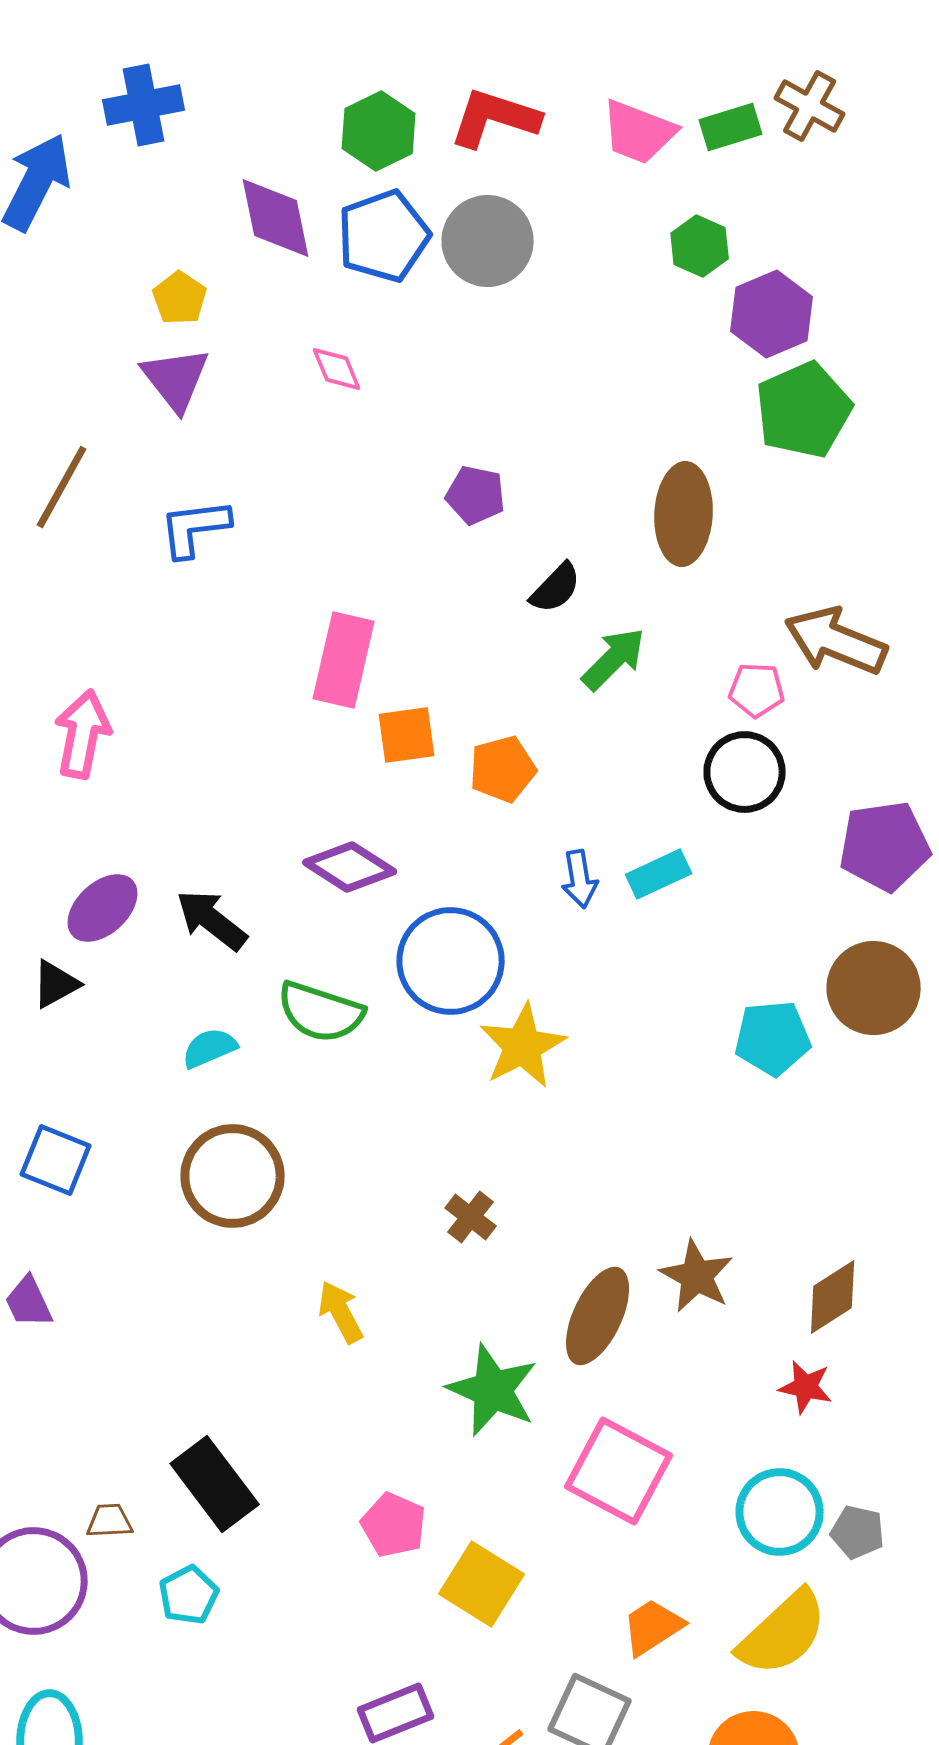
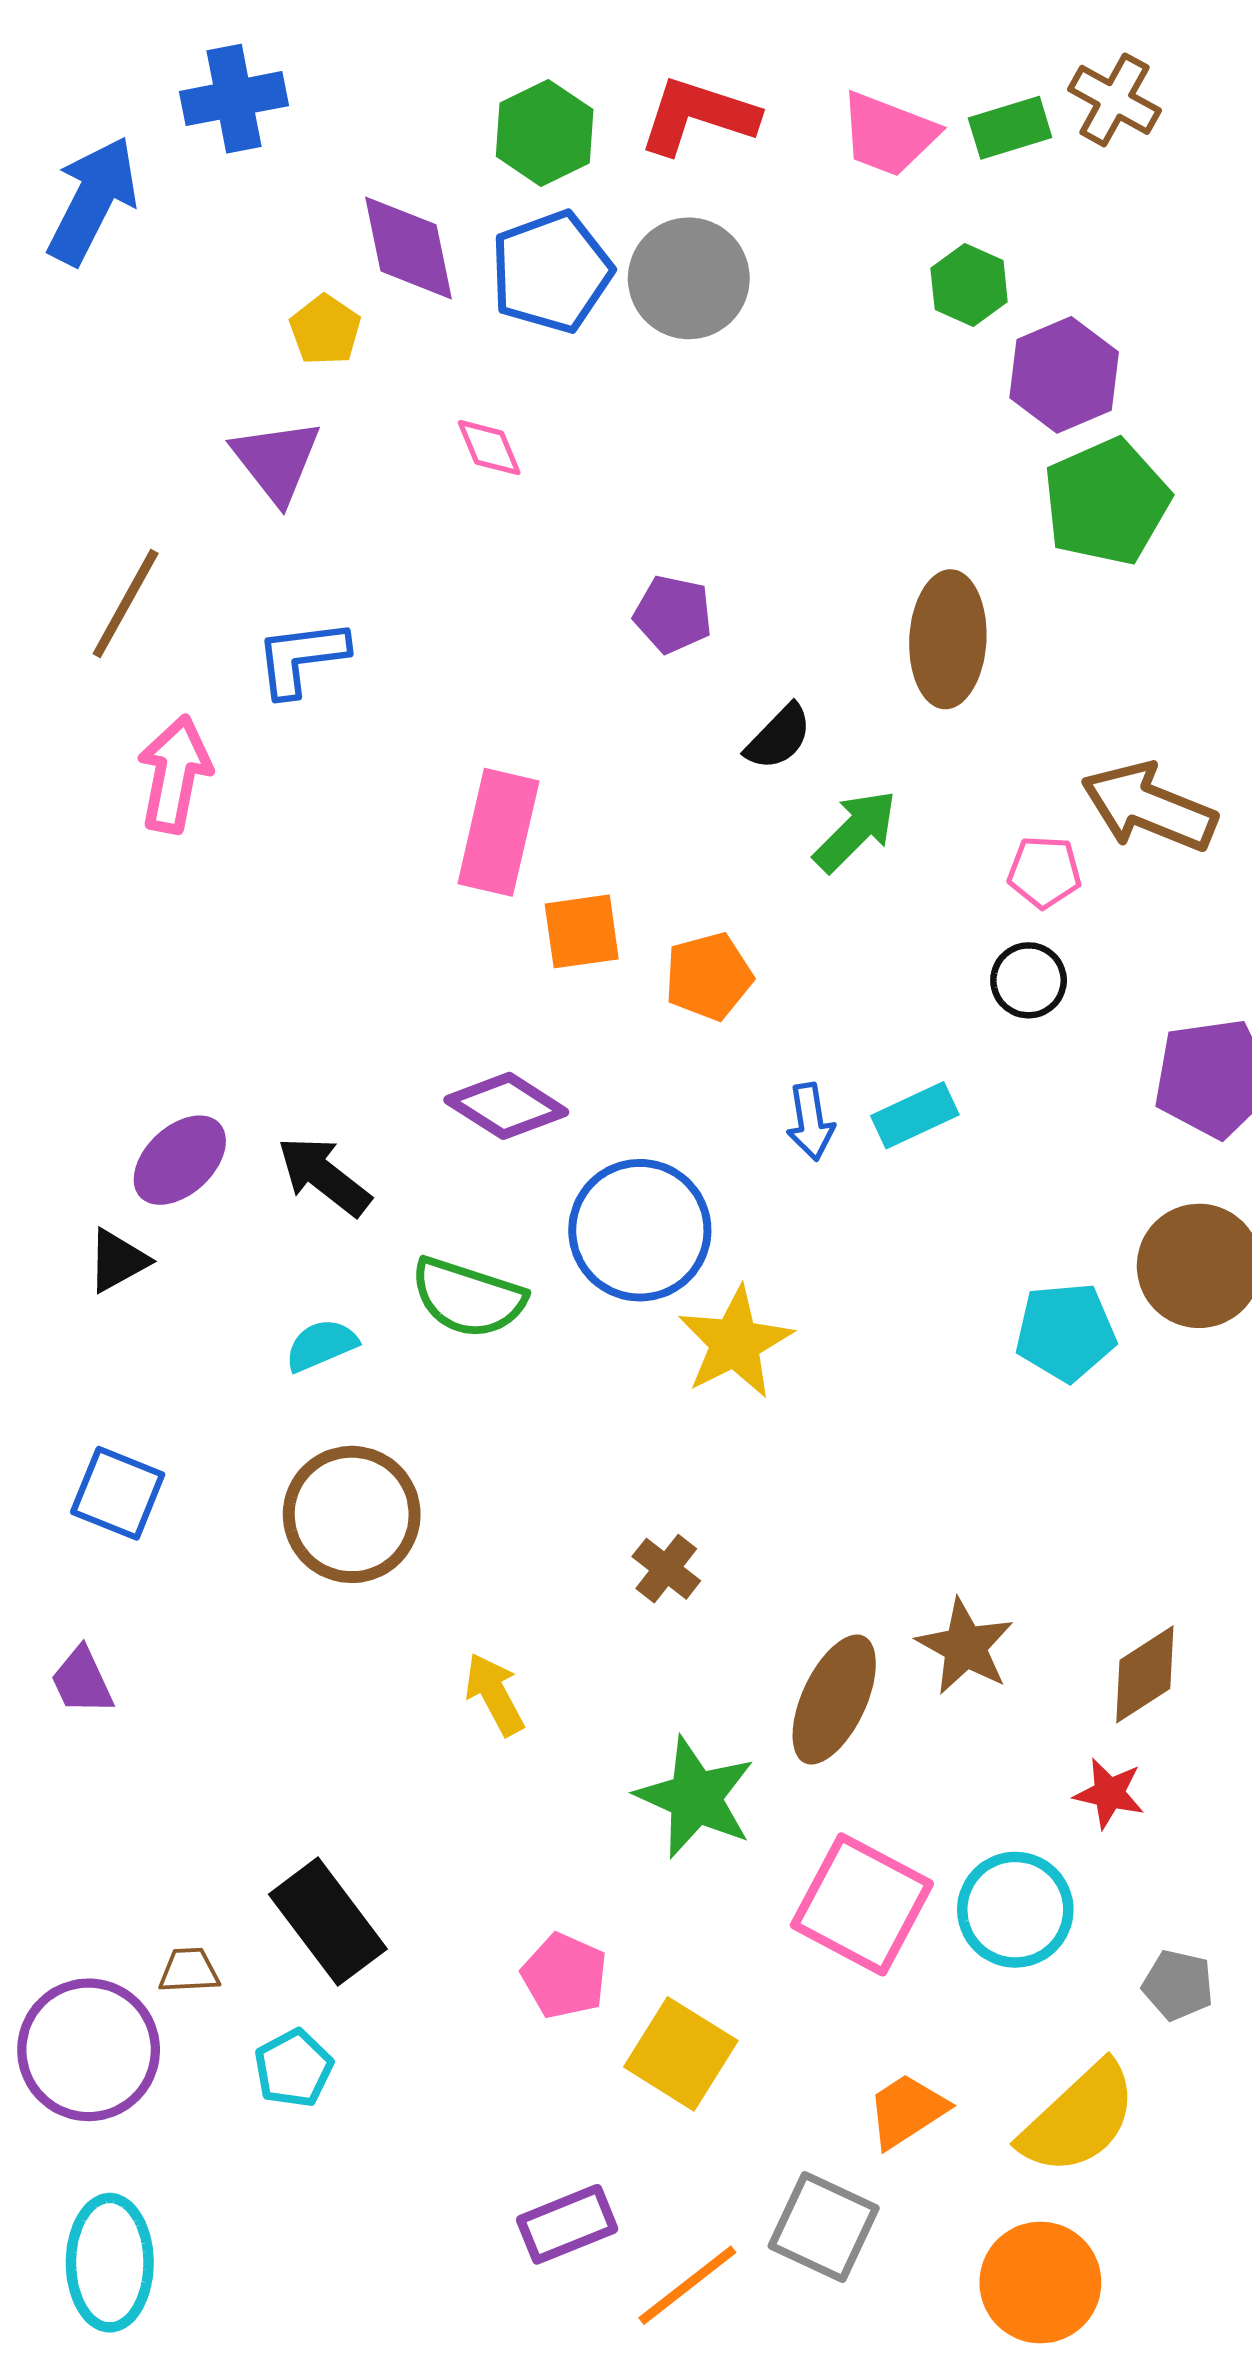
yellow pentagon: (180, 298) -> (325, 330), moved
pink arrow: (83, 734) -> (175, 774), moved
black circle: (745, 772) -> (1029, 980), size x0.7
cyan circle: (780, 1512) -> (1015, 1910), moved

